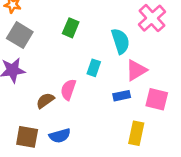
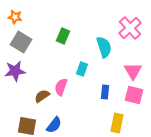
pink triangle: (136, 70) -> (133, 71), moved, turned -30
blue rectangle: (122, 96) -> (105, 92), turned -72
blue semicircle: (60, 136) -> (54, 125), turned -36

